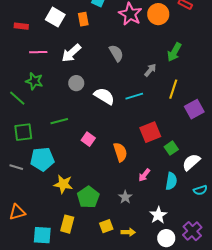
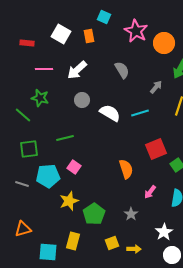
orange circle: (158, 14) -> (164, 43), moved
pink square: (88, 139) -> (74, 167), moved
yellow star: (63, 184) -> (69, 201), turned -30

